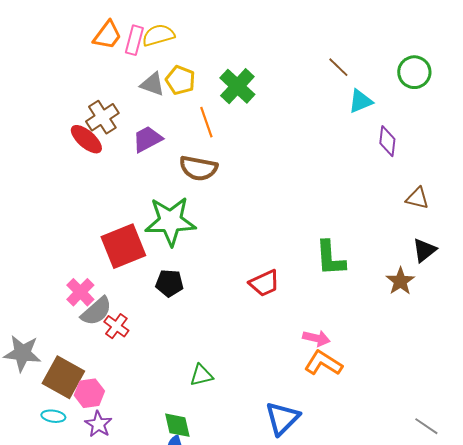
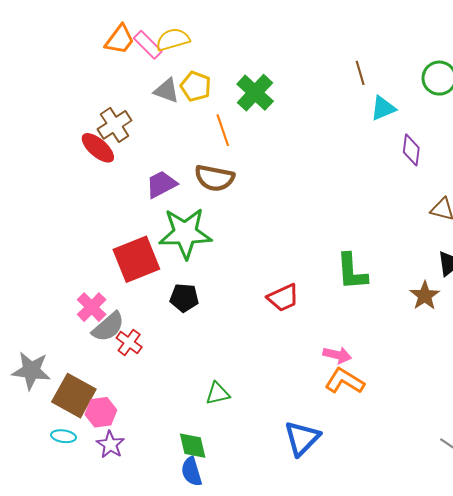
pink rectangle: (134, 40) -> (148, 45), turned -60
brown line: (338, 67) -> (360, 73), turned 30
purple trapezoid: (147, 139) -> (161, 184), moved

